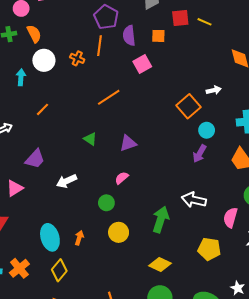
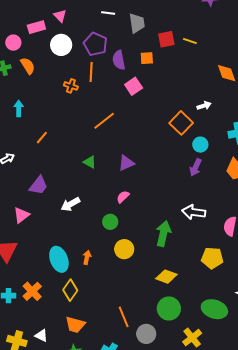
white circle: (44, 60) -> (61, 45), moved

